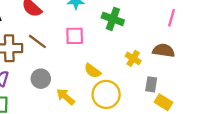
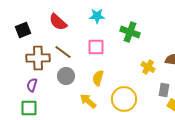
yellow semicircle: (93, 71) -> (98, 78), moved, turned 70
gray circle: (41, 79) -> (66, 76), moved

